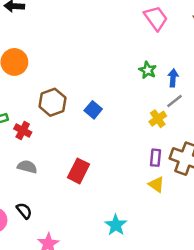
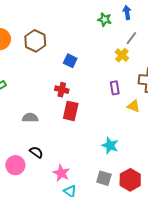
blue arrow: (173, 78) -> (127, 12), moved
brown hexagon: (53, 102) -> (35, 41), moved
red cross: (23, 131) -> (62, 90), moved
purple rectangle: (155, 158) -> (115, 88), moved

